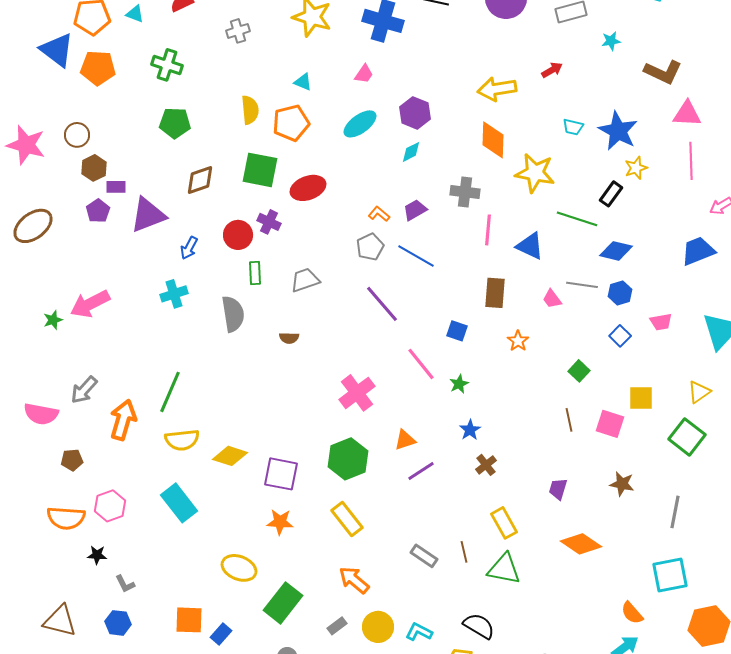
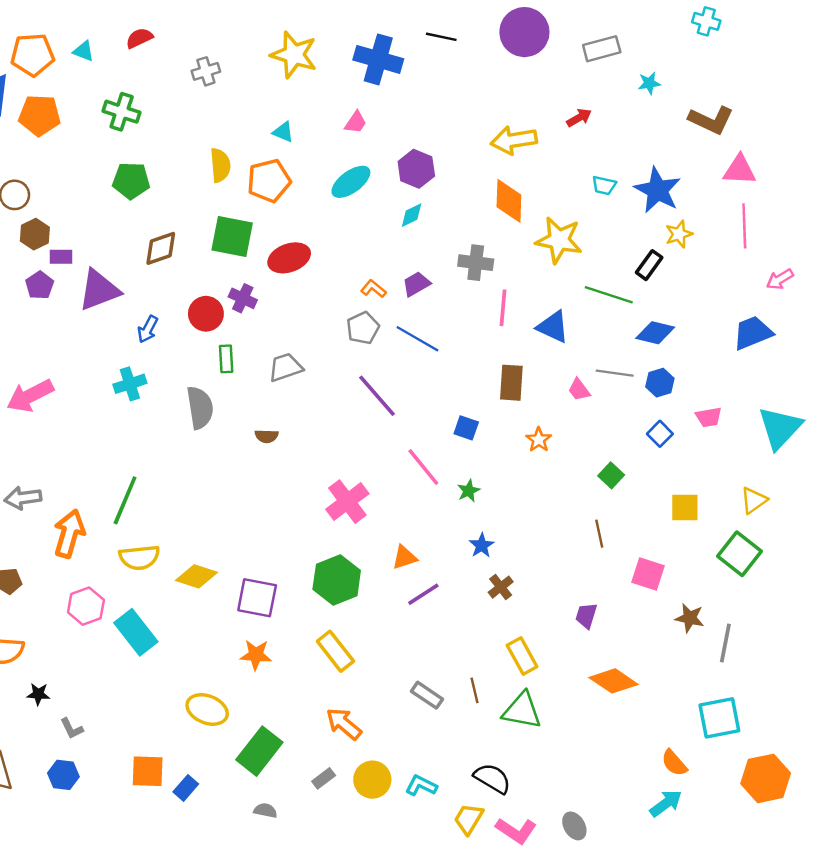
gray arrow: (84, 390) -> (23, 498), turned 40
pink square: (610, 424) -> (648, 574), moved
brown star: (622, 484) -> (690, 618), moved
pink hexagon: (110, 506) -> (86, 606), moved

